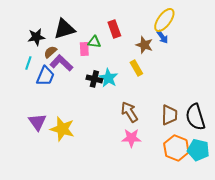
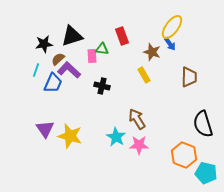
cyan star: (108, 78) -> (116, 137), moved
brown trapezoid: (169, 115) -> (189, 77), moved
cyan pentagon: (198, 150) -> (206, 173), moved

